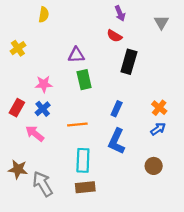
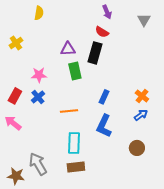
black rectangle: (129, 62) -> (95, 53), moved
pink arrow: (35, 133) -> (13, 123), moved
brown star: (18, 169) -> (16, 176), moved

